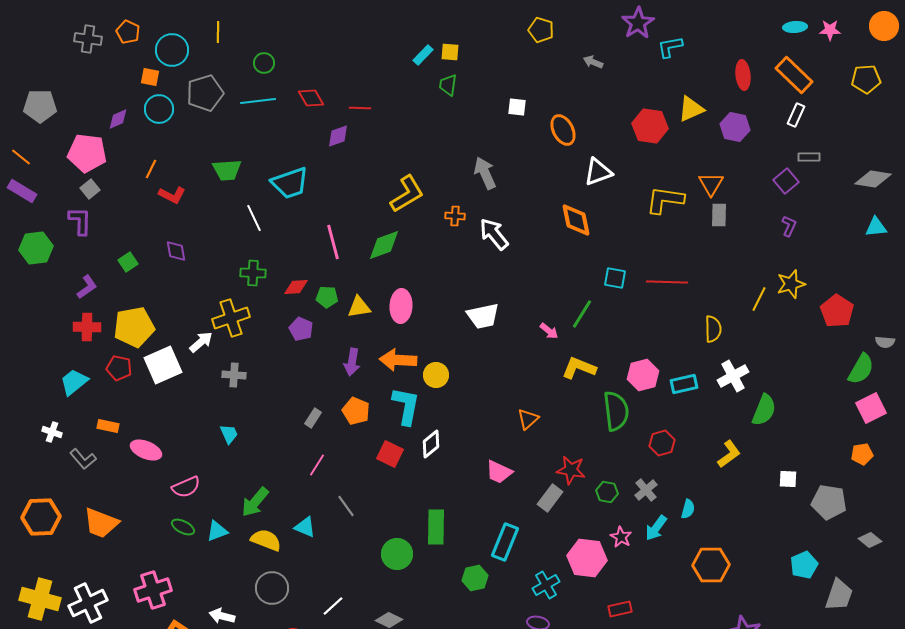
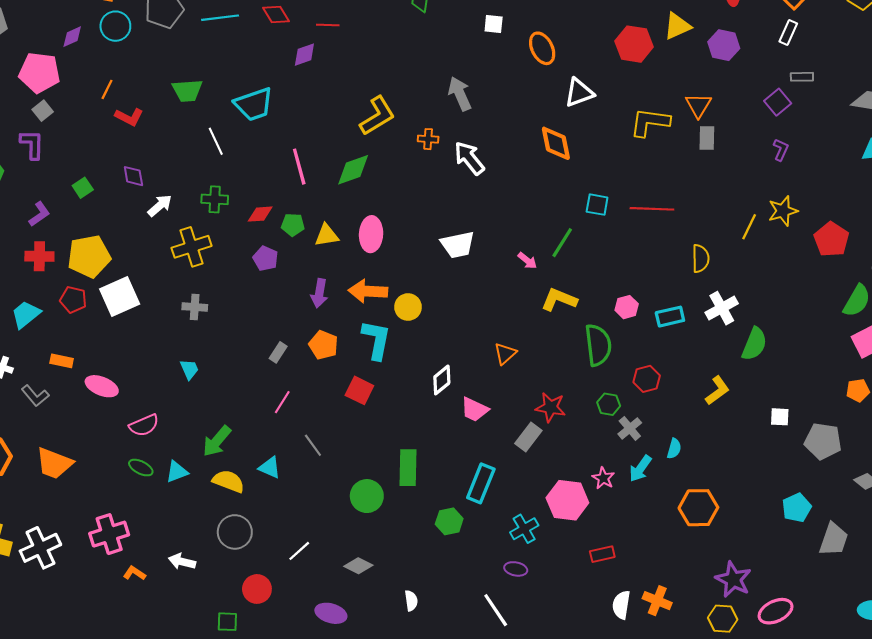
white arrow: (201, 342) -> (160, 206), moved
pink hexagon: (643, 375) -> (627, 307), size x0.7
white diamond: (431, 444) -> (442, 380), moved
green hexagon: (607, 492) -> (609, 404), moved

